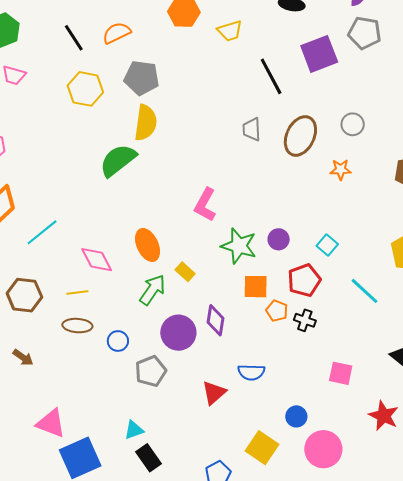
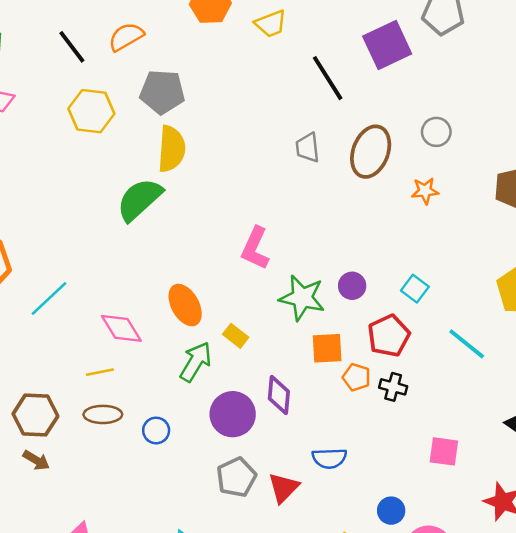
brown hexagon: (24, 295) -> (35, 415), moved
gray pentagon: (151, 371) -> (236, 477), moved

